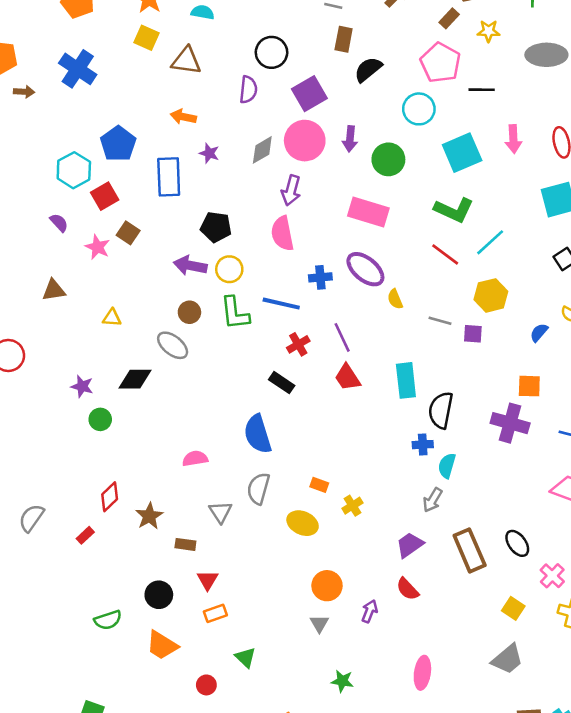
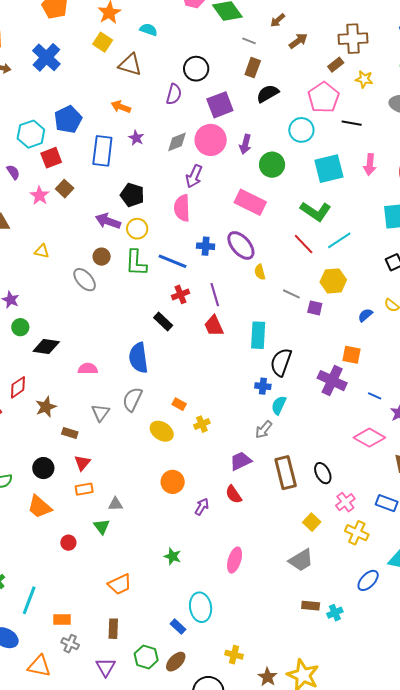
black diamond: (135, 379) -> (46, 346), moved
gray triangle: (319, 624) -> (115, 504), moved, turned 49

